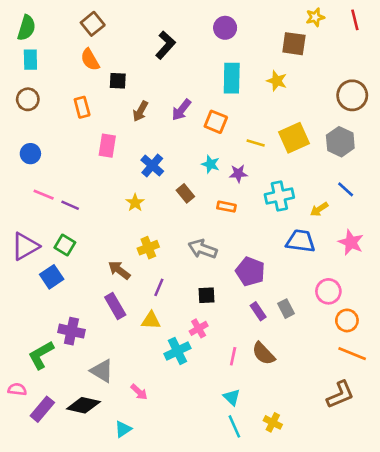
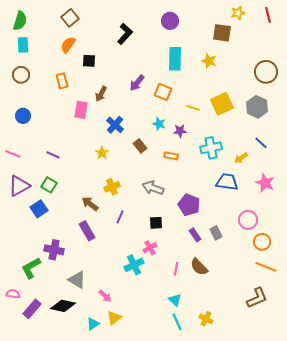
orange semicircle: (90, 60) -> (68, 45), turned 66
brown arrow: (140, 111) -> (101, 94), moved
pink line: (44, 195) -> (13, 154), moved
yellow triangle: (151, 320) -> (114, 318), moved, turned -42

